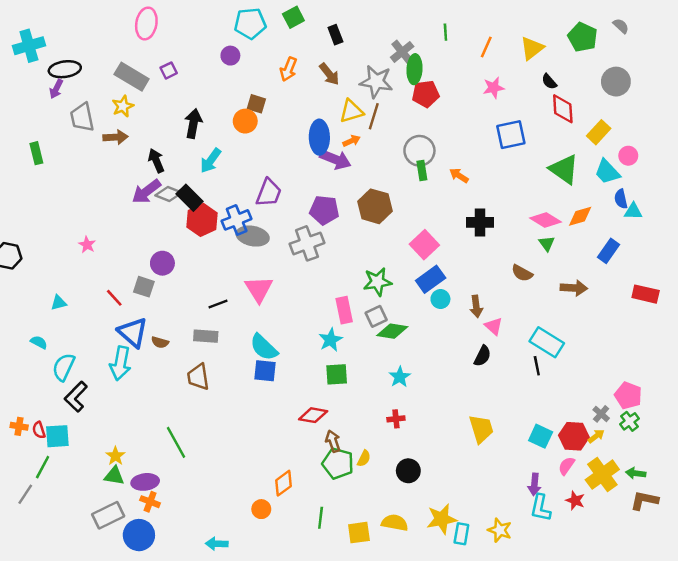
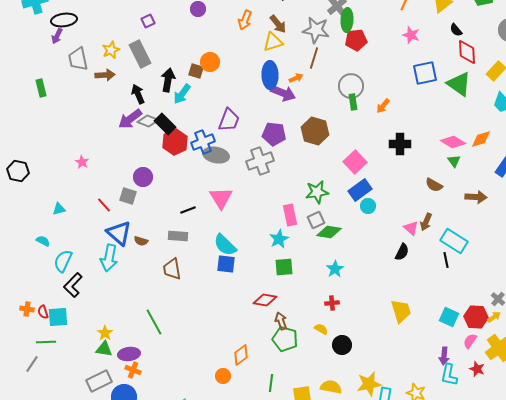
gray rectangle: (132, 77) -> (140, 54), moved, turned 32
pink star: (494, 88) -> (411, 35), turned 30
brown square: (256, 104) -> (196, 71), moved
yellow triangle: (351, 111) -> (273, 42), moved
black arrow: (193, 124) -> (168, 80), moved
green triangle: (564, 169) -> (459, 84), moved
orange arrow: (459, 175) -> (383, 106), turned -84
brown arrow: (476, 306) -> (426, 222), moved, turned 30
yellow semicircle: (364, 458) -> (321, 329), moved, turned -88
green line: (43, 467) -> (46, 342), turned 60

